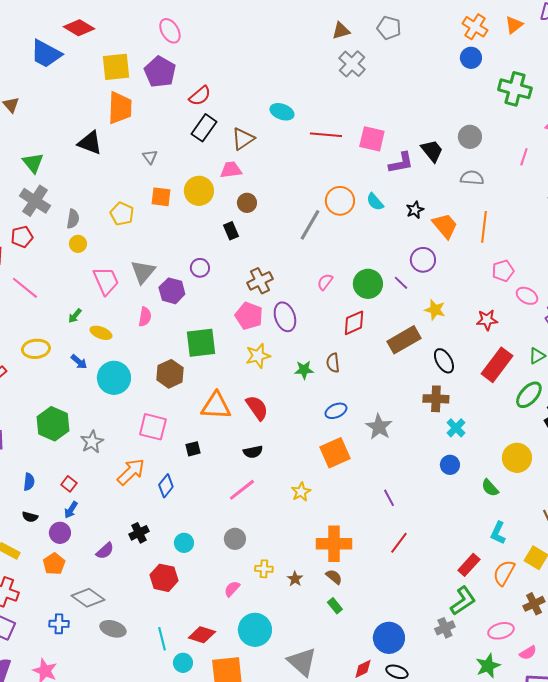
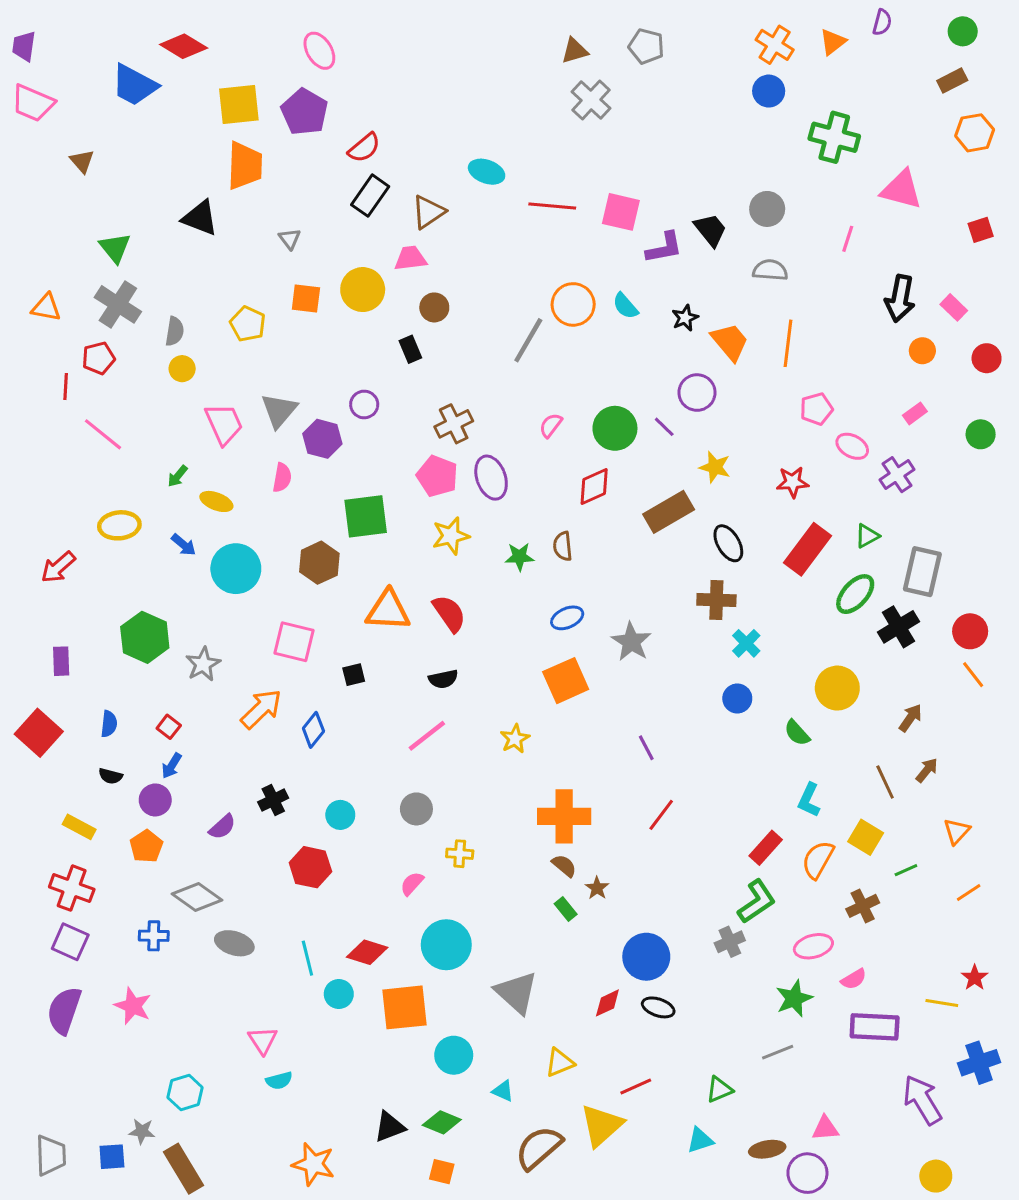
brown star: (295, 579) -> (597, 888), moved

